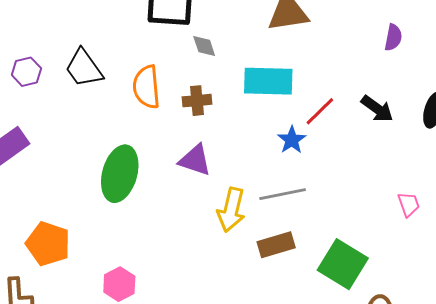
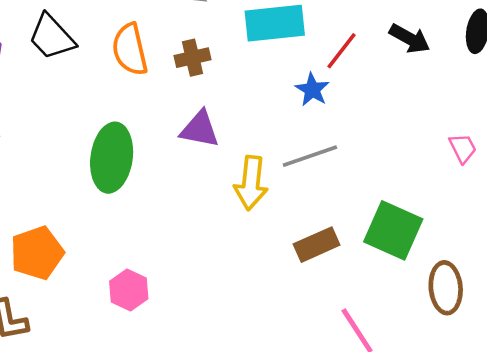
orange pentagon: (48, 244) -> (37, 253), turned -30
brown rectangle: (276, 245) -> (317, 245), moved

